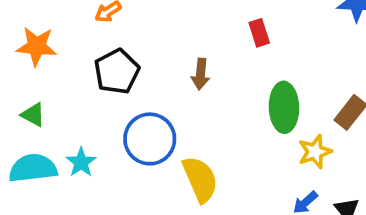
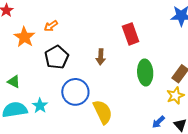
red rectangle: (259, 33) -> (131, 34), size x1.5
orange star: (37, 46) -> (24, 37), moved, turned 30
yellow star: (315, 152) -> (175, 96), moved

